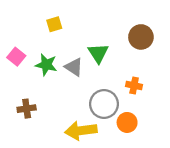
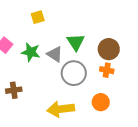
brown circle: (141, 37) -> (109, 49), moved
gray circle: (104, 104) -> (74, 73), moved

